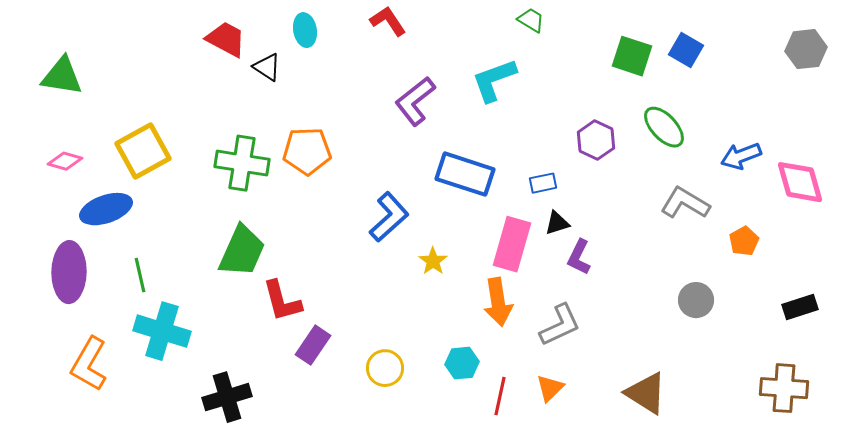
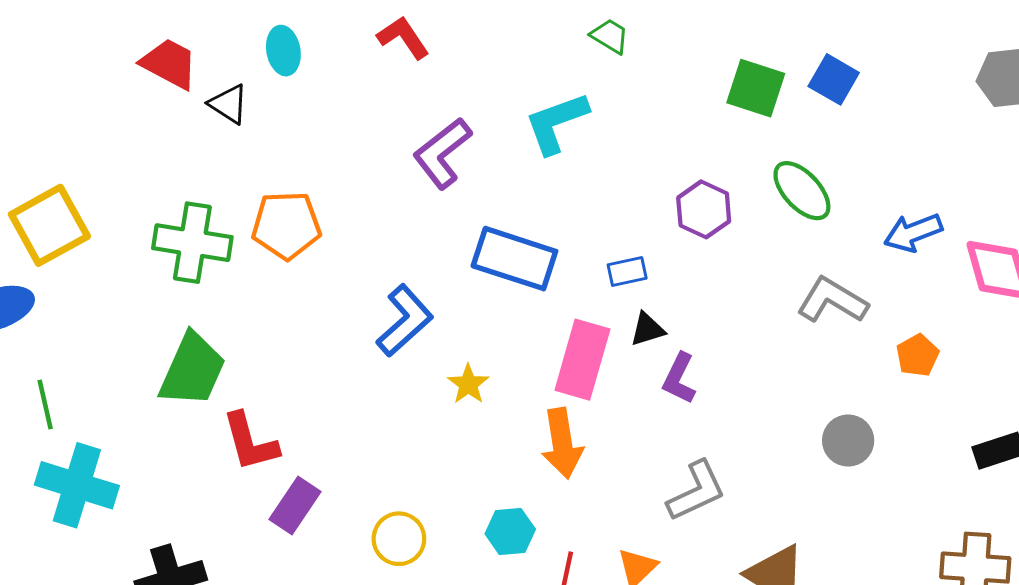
gray L-shape: (560, 325) -> (696, 491), moved

